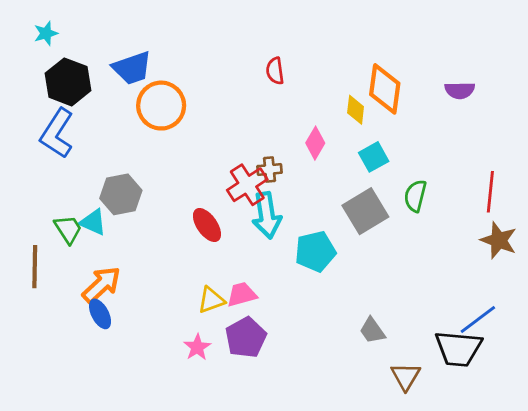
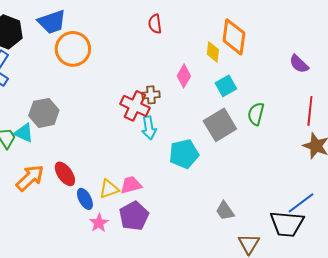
purple semicircle: (460, 90) -> (299, 64), moved, turned 45
red cross: (247, 185) -> (135, 106), turned -32
cyan arrow: (267, 215) -> (149, 128), size x0.7
red ellipse: (207, 225) -> (65, 174), moved
blue ellipse: (100, 314) -> (85, 199), moved

